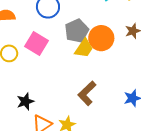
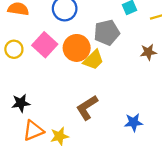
gray pentagon: (77, 31) -> (107, 33), moved
orange circle: (101, 38) -> (77, 48), moved

